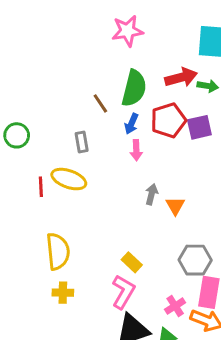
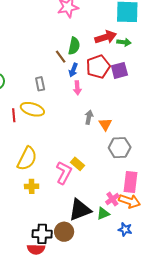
green semicircle: (134, 88) -> (74, 46), size x0.7
brown line: (100, 103) -> (61, 57), moved
yellow semicircle: (58, 251) -> (27, 159), turned 35
gray hexagon: (195, 260) -> (120, 148), moved
pink L-shape: (123, 292) -> (64, 173), moved
pink cross: (175, 306) -> (112, 199), moved

